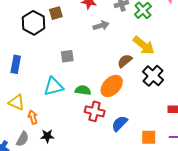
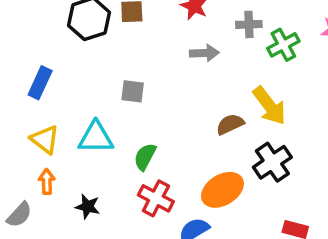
orange ellipse: (112, 86) -> (222, 190), moved
green semicircle: (83, 90) -> (145, 157), turned -84
yellow triangle: (17, 102) -> (45, 140), moved
black star: (47, 136) -> (88, 207), moved

